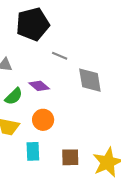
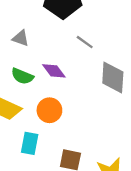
green semicircle: (14, 96) -> (22, 76), turned 54

